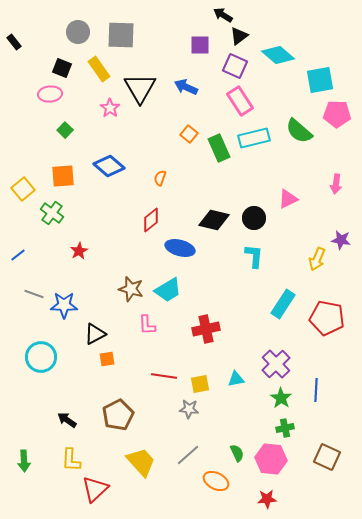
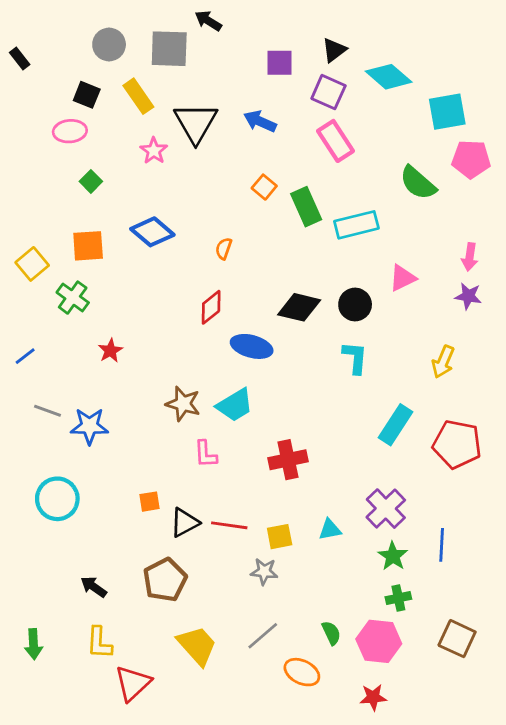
black arrow: (223, 15) -> (208, 21), moved
cyan rectangle: (254, 138) -> (356, 225), moved
purple star: (341, 240) -> (468, 296), moved
black triangle: (95, 334) -> (185, 523), moved

